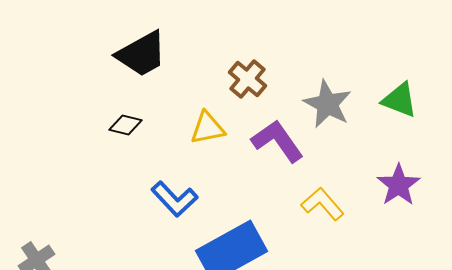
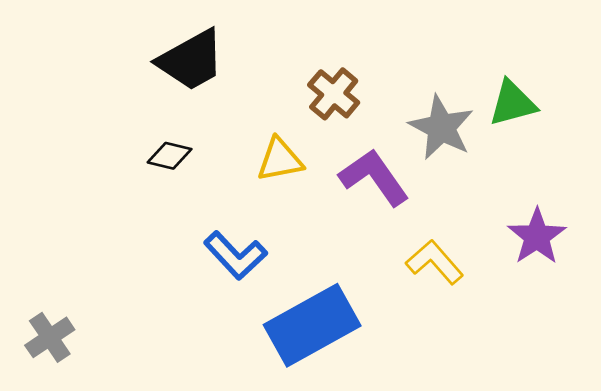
green triangle: (400, 100) -> (513, 103), moved, turned -36

